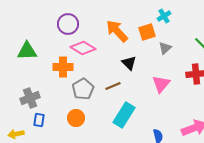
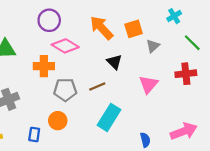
cyan cross: (164, 16) -> (174, 16), moved
gray pentagon: (83, 89) -> (65, 90), turned 30
blue rectangle: (39, 120) -> (34, 135), moved

